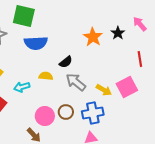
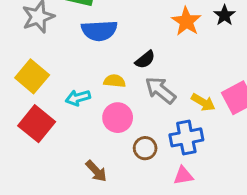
brown circle: (66, 112) -> (145, 148), moved
pink circle: (45, 116) -> (118, 118), moved

